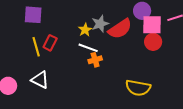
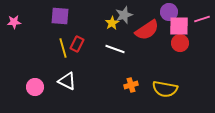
gray star: (100, 24) -> (124, 15), moved
yellow star: (85, 30) -> (112, 23), moved
orange cross: (95, 60) -> (131, 85), moved

